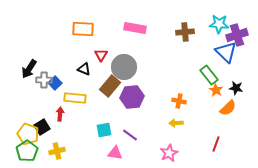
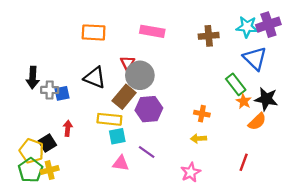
purple cross: (237, 35) -> (268, 25), moved
red triangle: (101, 55) -> (127, 63), moved
black arrow: (29, 69) -> (33, 78), turned -30
black triangle: (84, 69) -> (95, 78), size x1.5
blue square: (55, 83) -> (62, 93), turned 32
black star: (236, 88) -> (266, 99), size x1.5
yellow rectangle: (75, 98) -> (109, 119), moved
cyan square: (104, 130) -> (117, 136), moved
yellow cross: (57, 151) -> (50, 170), moved
pink triangle: (115, 153) -> (121, 163), moved

